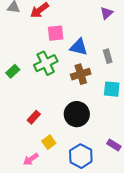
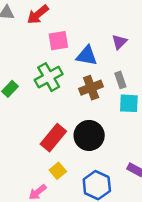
purple triangle: (107, 13) -> (119, 42), moved
gray rectangle: (108, 56) -> (120, 80), moved
red rectangle: (34, 117) -> (53, 138), moved, size x1.6

